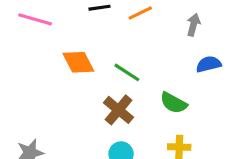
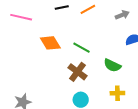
gray arrow: (193, 25) -> (122, 15), turned 56

